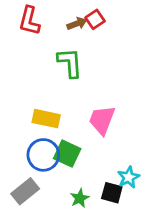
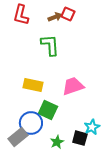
red square: (95, 19) -> (68, 14), turned -32
pink trapezoid: (102, 120) -> (73, 86), turned 50
blue circle: (43, 155) -> (31, 123), moved

